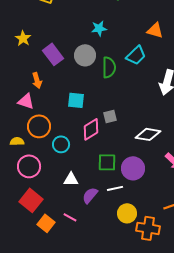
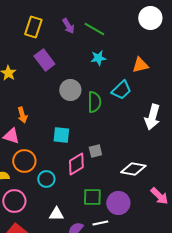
cyan star: (99, 28) -> (98, 58), moved
orange triangle: (155, 30) -> (140, 65), turned -30
purple rectangle: (53, 54) -> (44, 60), moved

